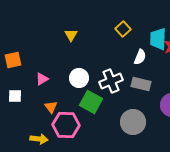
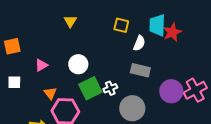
yellow square: (123, 29) -> (121, 25), moved, turned -35
white cross: (111, 81) -> (110, 88), moved, size x0.6
green square: (91, 102) -> (90, 88), turned 35

